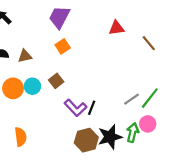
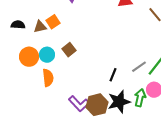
orange square: (63, 46) -> (53, 22), moved
purple L-shape: (76, 108) -> (79, 104), moved
black line: (92, 108) -> (113, 75), moved
orange semicircle: (21, 137) -> (48, 78), moved

